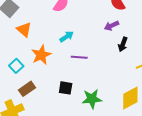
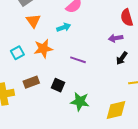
cyan arrow: (67, 37) -> (64, 27), moved
brown rectangle: (27, 89) -> (31, 82), moved

